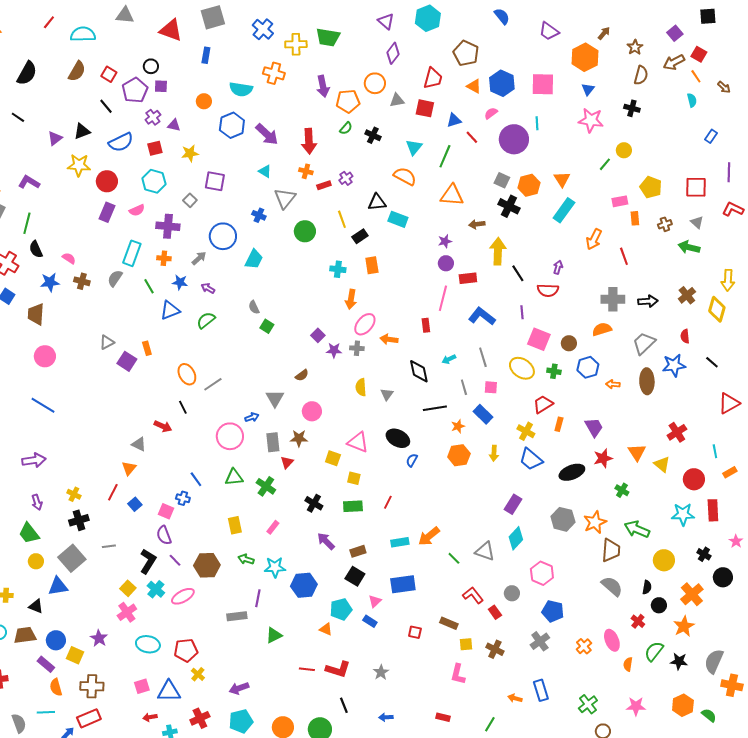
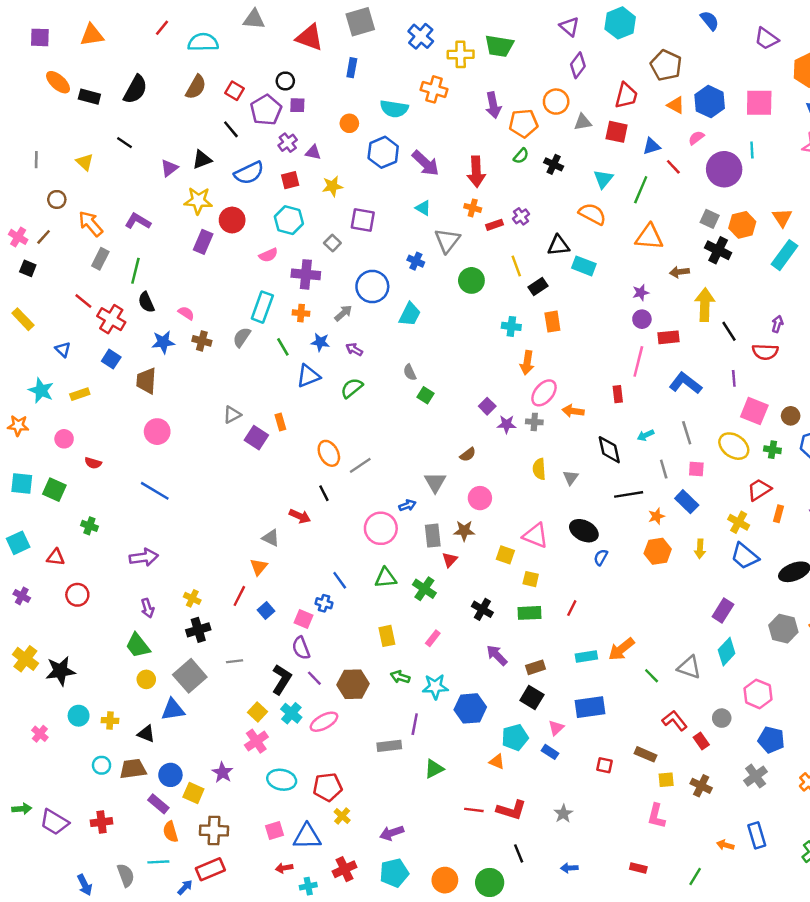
purple rectangle: (107, 212) -> (203, 242), moved

